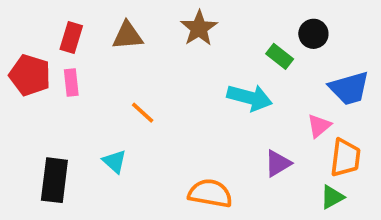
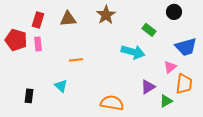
black circle: (313, 34) -> (174, 12), moved
orange line: (143, 113) -> (76, 60), turned -48
black rectangle: (54, 180) -> (29, 96), size x0.6
green triangle: (332, 197) -> (166, 101), moved

